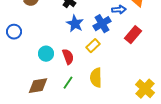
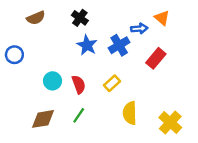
yellow rectangle: (93, 46) -> (112, 83), moved
yellow semicircle: (96, 78) -> (130, 113), moved

